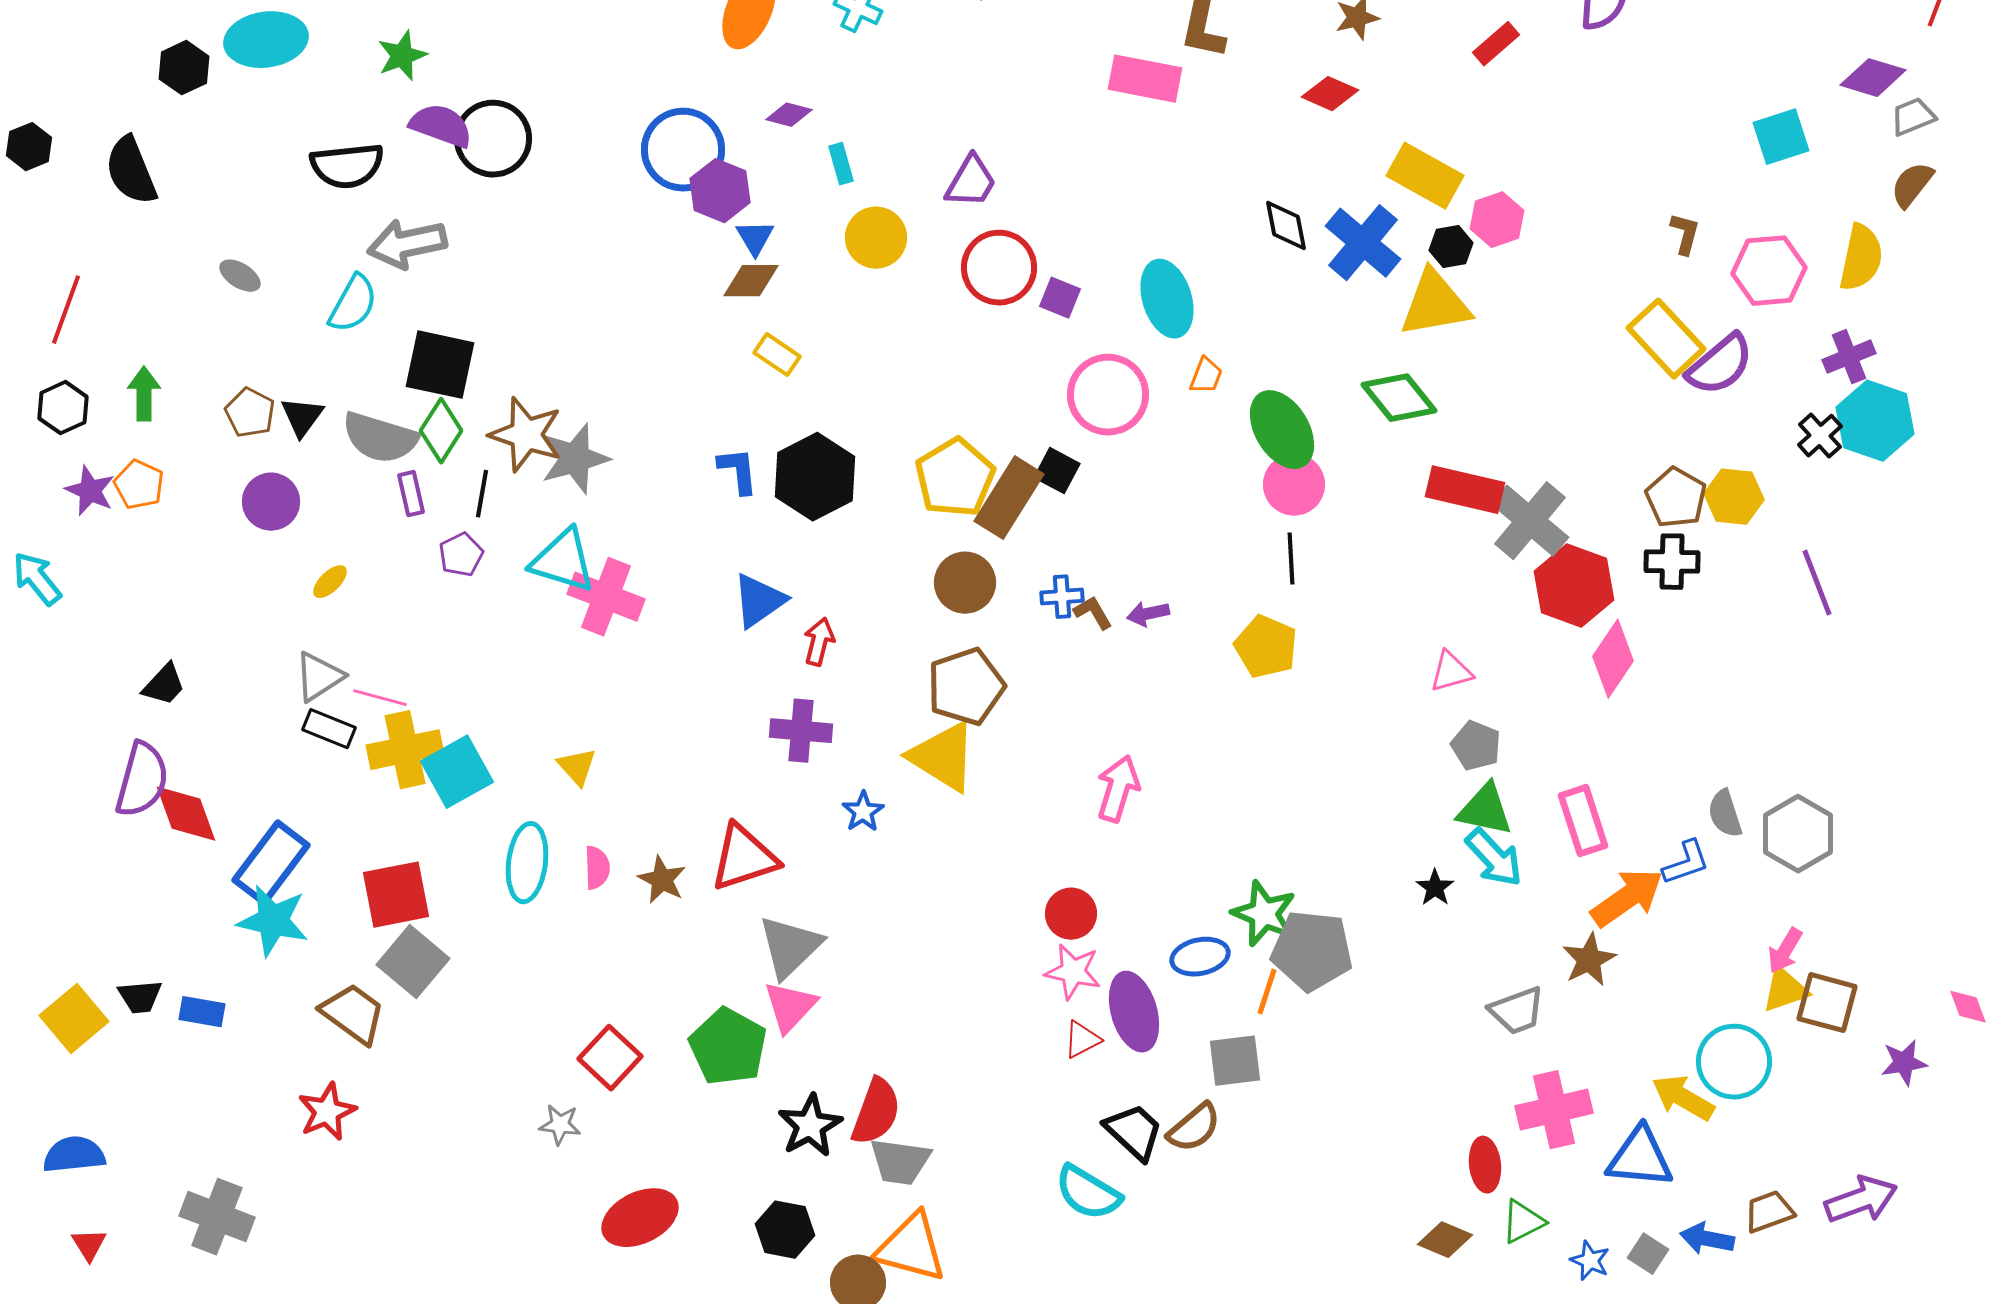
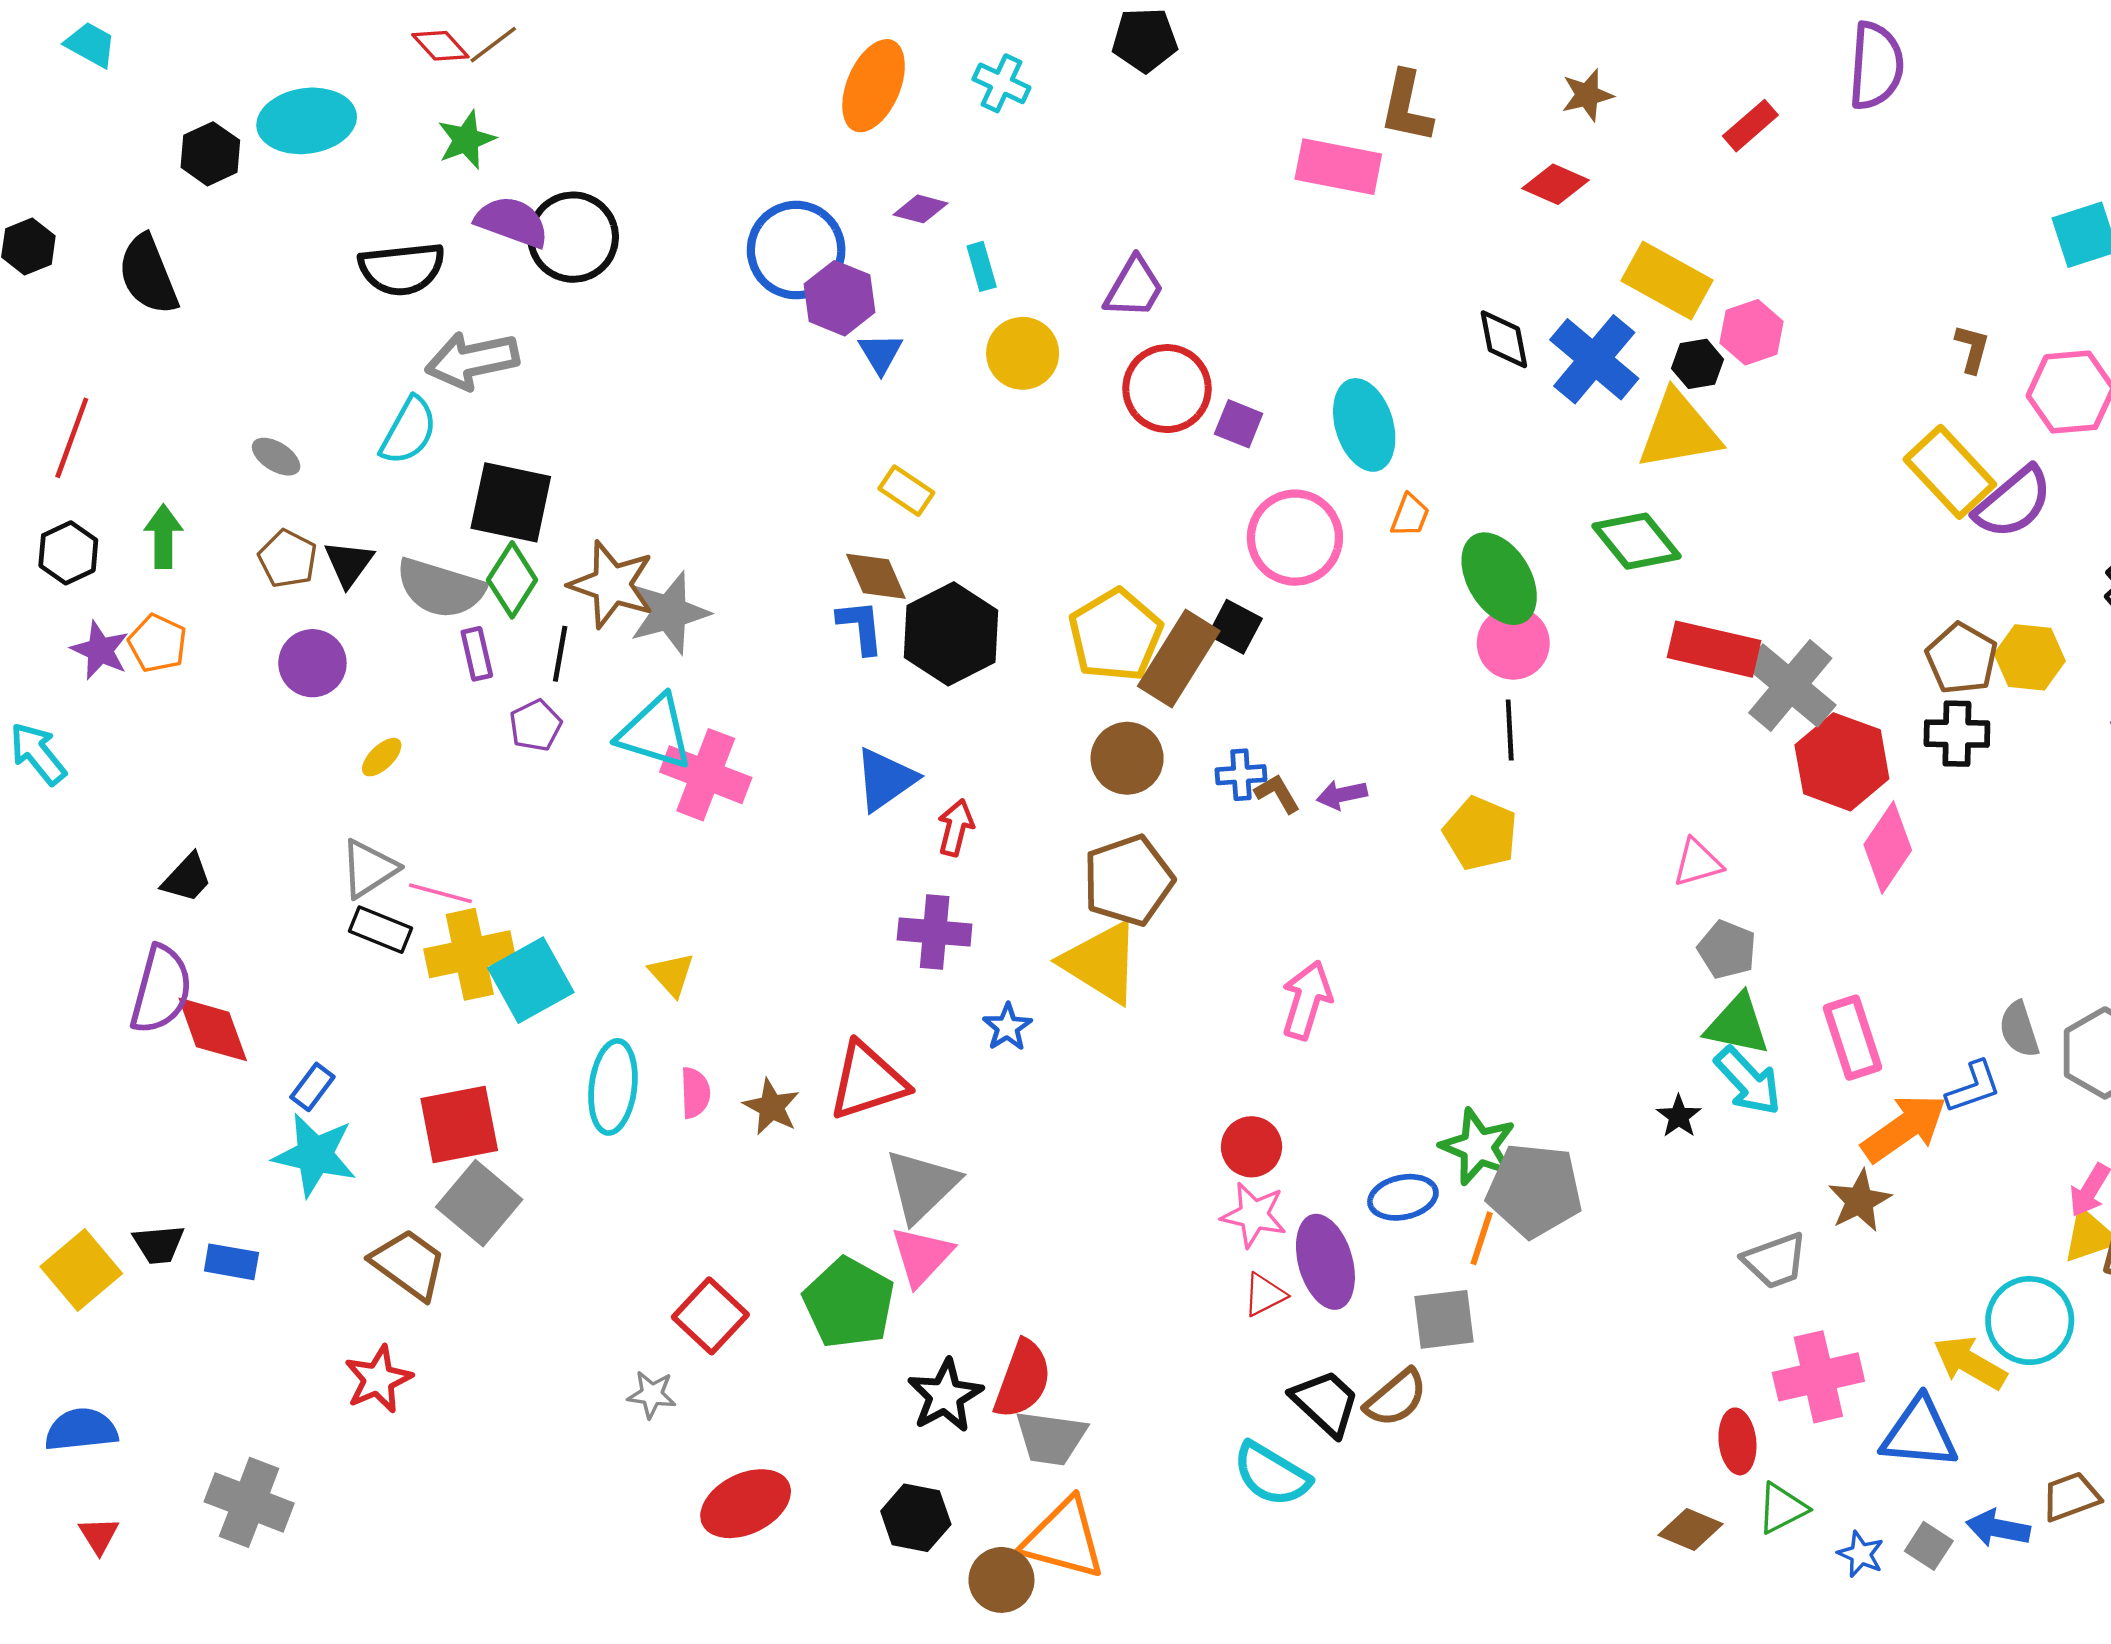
gray ellipse: (240, 276) -> (276, 457), moved
brown diamond: (751, 281) -> (876, 576), moved, turned 66
blue rectangle: (271, 863) -> (312, 1087), size x0.5

